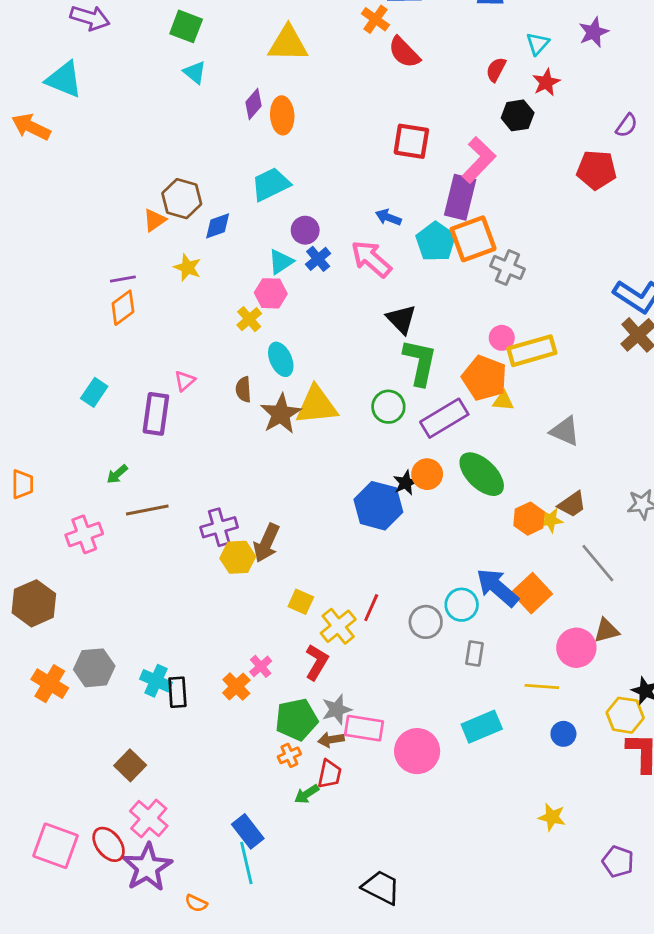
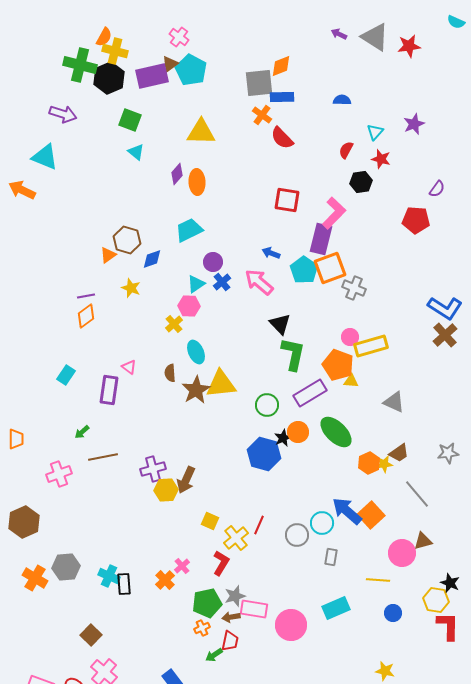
red star: (546, 82) -> (381, 159), turned -30
pink triangle: (185, 381) -> (129, 367), turned -42
green circle: (388, 407) -> (267, 405), moved

